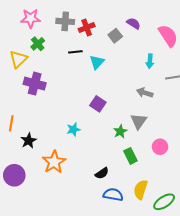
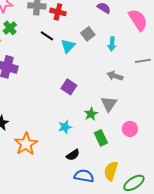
red cross: (87, 28) -> (58, 12), turned 35
gray square: (115, 36) -> (88, 34), moved
black line: (75, 52) -> (47, 36), turned 40
cyan arrow: (150, 61) -> (112, 44), moved
cyan star: (73, 129) -> (65, 127), moved

